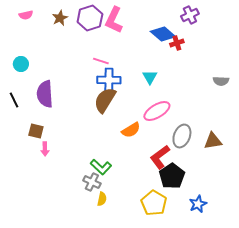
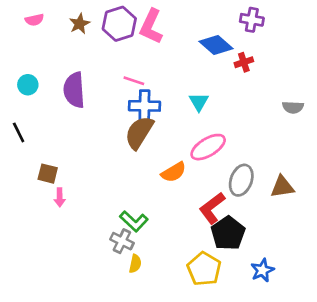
purple cross: (190, 15) -> (252, 20), turned 36
red cross: (177, 43) -> (244, 62), moved
purple semicircle: (45, 94) -> (74, 90), moved

